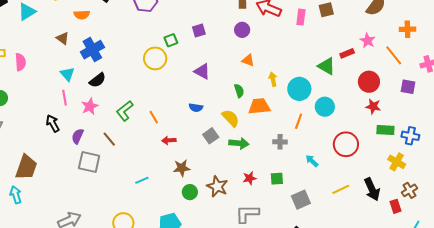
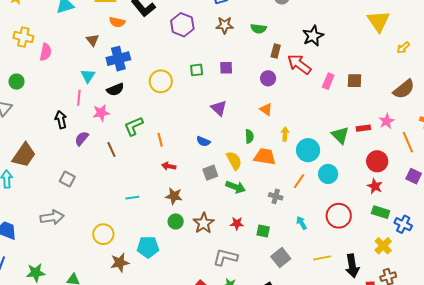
yellow circle: (155, 58) -> (161, 81), moved
gray square: (89, 162) -> (67, 179), moved, size x0.7
gray square: (301, 200) -> (281, 258), turned -30

